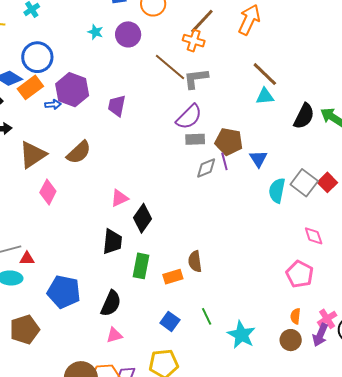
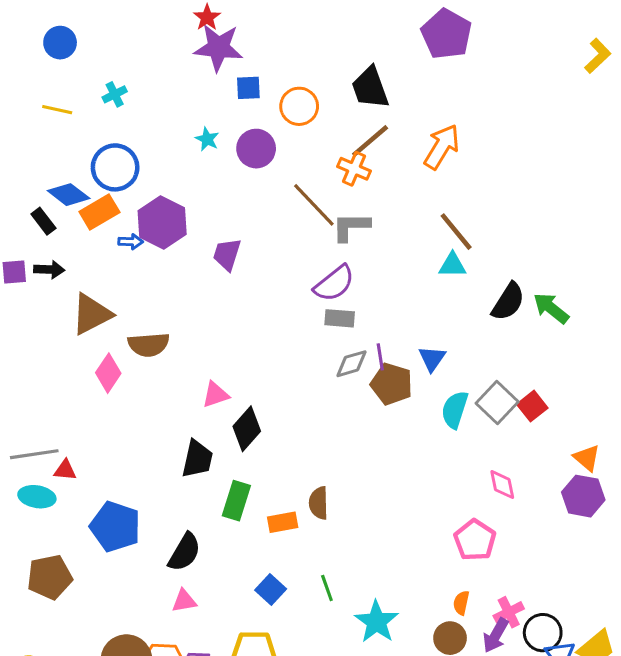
brown pentagon: (229, 142) -> (392, 384), moved
brown semicircle: (79, 152) -> (149, 345), moved, turned 32

